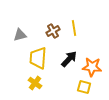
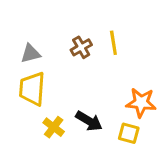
yellow trapezoid: (38, 58) -> (32, 89), moved
black arrow: (69, 59) -> (89, 121), moved, turned 78

